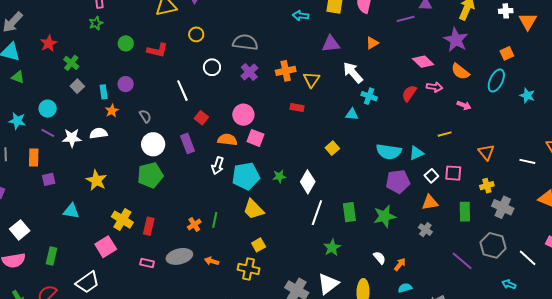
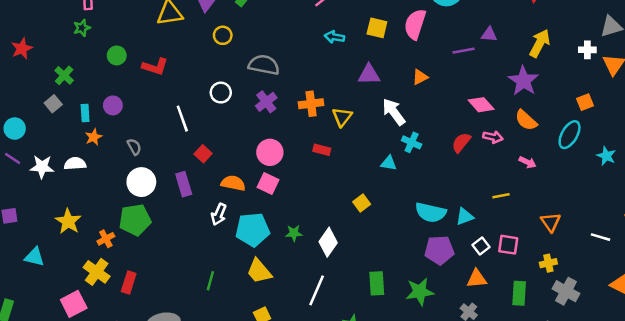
yellow circle: (196, 34) -> (223, 35), moved
green cross: (71, 63) -> (64, 75), moved
pink circle: (243, 115) -> (270, 152), moved
white line: (317, 213) -> (317, 290), moved
orange cross: (194, 224) -> (106, 239), moved

